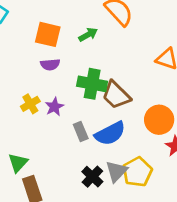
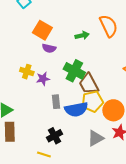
orange square: (48, 34) -> (42, 30), moved
yellow cross: (30, 104) -> (27, 72), turned 32
gray triangle: (116, 171) -> (96, 138), moved
yellow pentagon: (137, 172) -> (92, 101), moved

